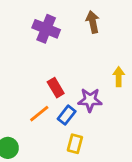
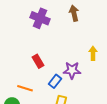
red rectangle: (56, 88) -> (38, 61), moved
orange line: (39, 114) -> (25, 88), moved, turned 56

